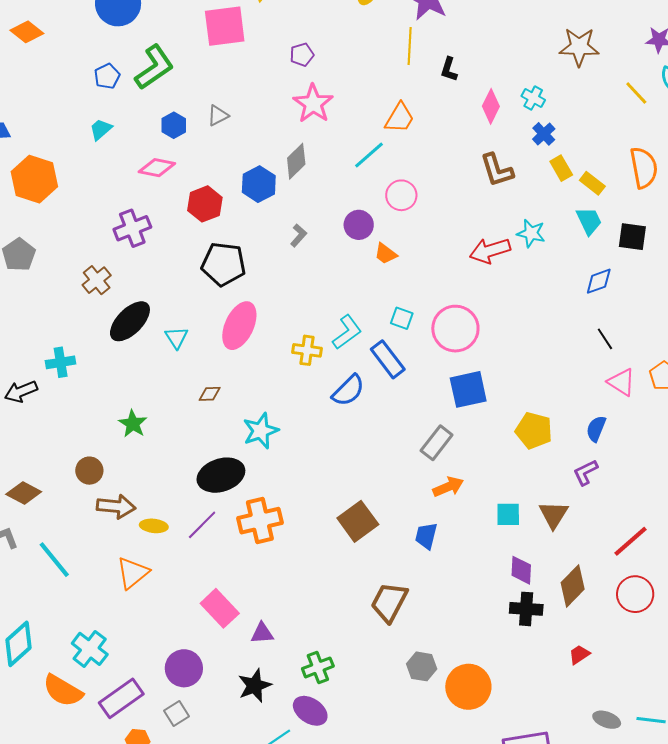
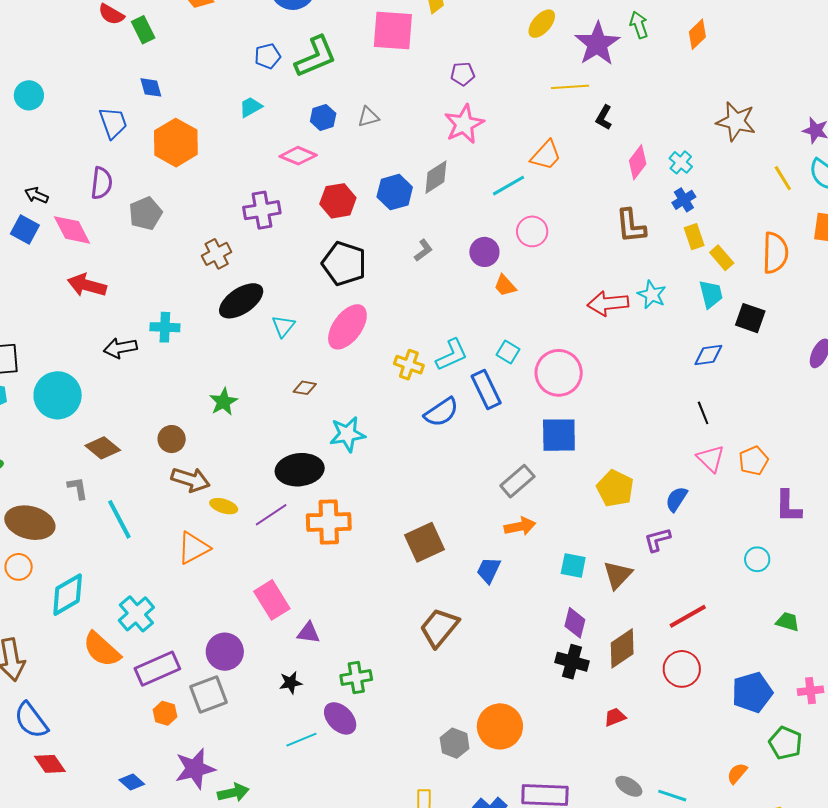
yellow line: (410, 46) -> (570, 87), turned 72
gray hexagon: (422, 666) -> (455, 743), moved
black star: (255, 686) -> (291, 683), size x0.7
gray square: (176, 714) -> (209, 695), size x1.5

